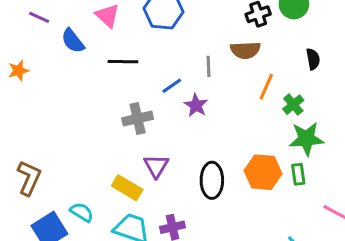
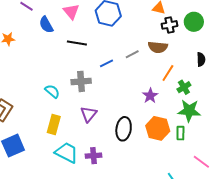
gray line: (208, 66) -> (132, 54), turned 56
purple star: (196, 105) -> (150, 96), moved
yellow rectangle: (127, 188) -> (54, 125), moved, turned 66
cyan semicircle: (82, 212) -> (52, 91), moved

